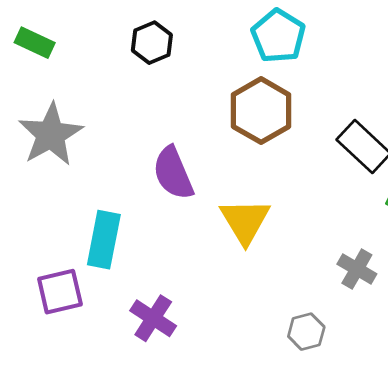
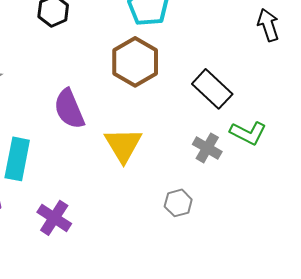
gray cross: (357, 269) -> (207, 148), moved
gray hexagon: (306, 332) -> (178, 203), moved

